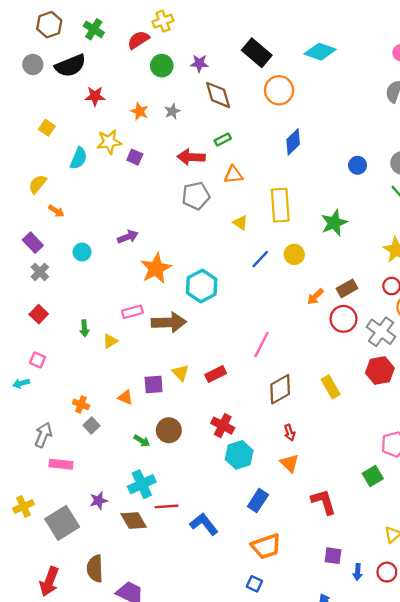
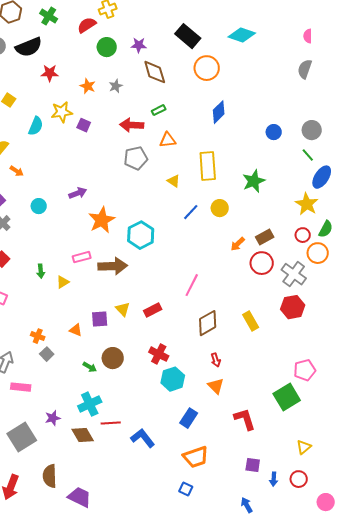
green square: (373, 476) -> (287, 397), size x1.5

